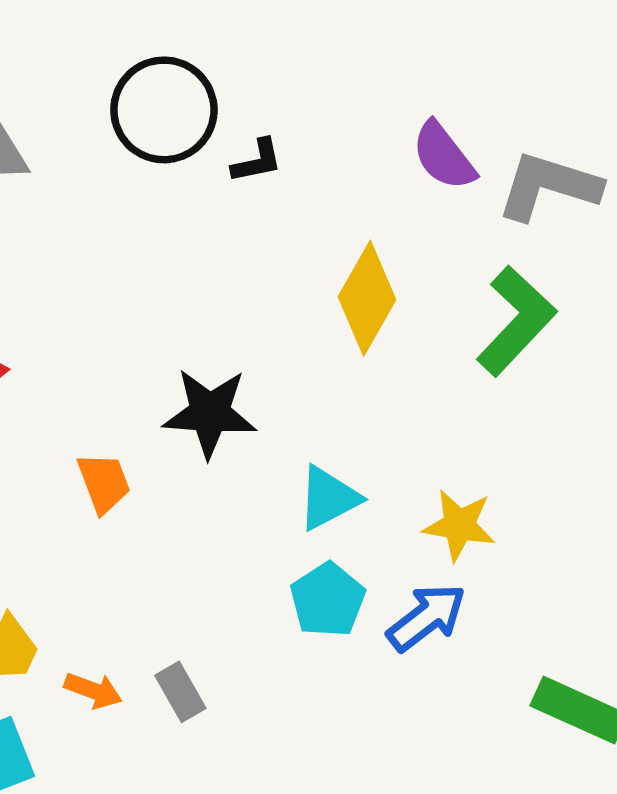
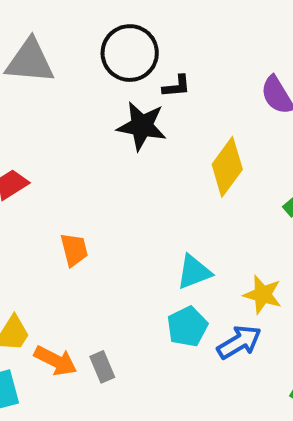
black star: (210, 413) -> (142, 126), moved
orange arrow: (93, 690) -> (56, 361), size x1.4

